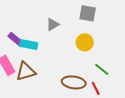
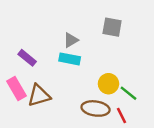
yellow circle: (85, 42) -> (108, 84), moved
cyan rectangle: (29, 44) -> (70, 59), moved

